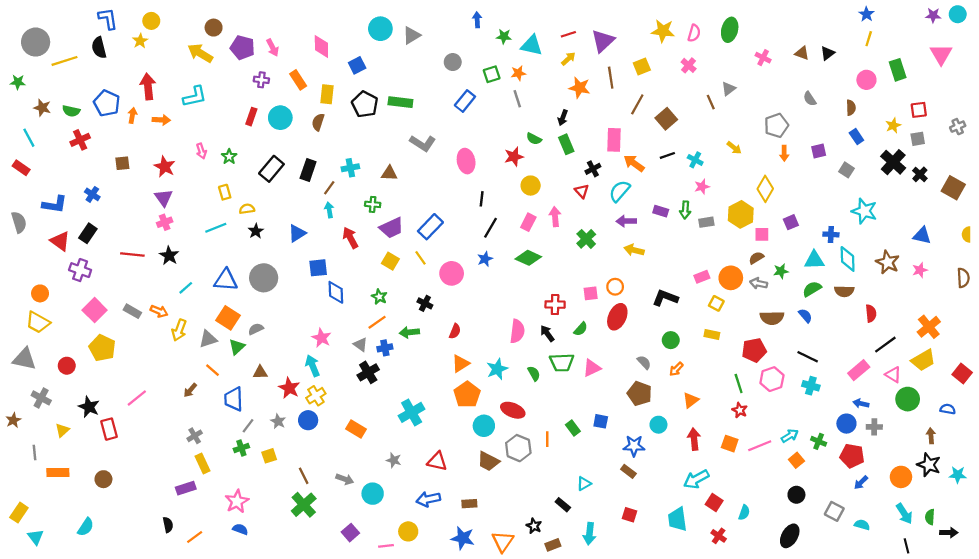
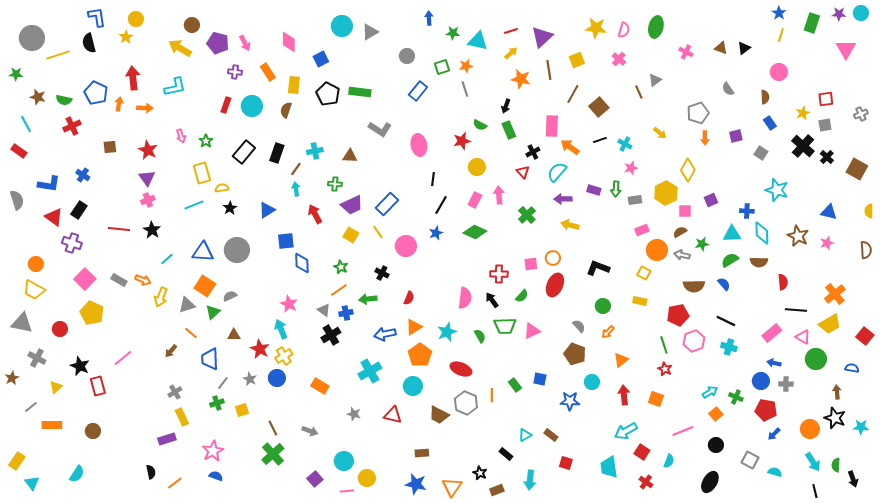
green rectangle: (898, 70) -> (812, 23), moved, turned 36
yellow rectangle: (225, 192) -> (202, 173), size x1.5
pink rectangle: (702, 277) -> (642, 230), moved
black line: (885, 345) -> (796, 310), turned 40
cyan circle: (484, 426) -> (413, 386), moved
pink line: (760, 446) -> (683, 431), moved
gray line: (34, 452) -> (31, 407), turned 56
brown rectangle: (628, 471) -> (551, 435), moved
cyan circle: (373, 494) -> (344, 461), moved
blue arrow: (428, 499) -> (385, 334), moved
black arrow: (949, 533) -> (853, 479), turned 70

